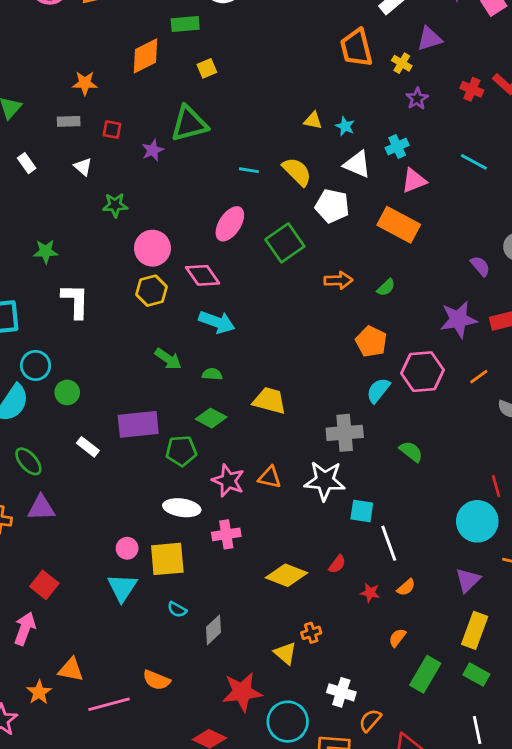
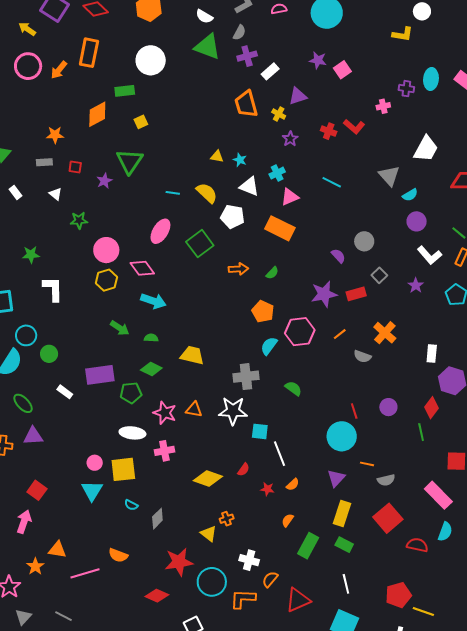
green triangle: (189, 124) -> (130, 161), turned -40

